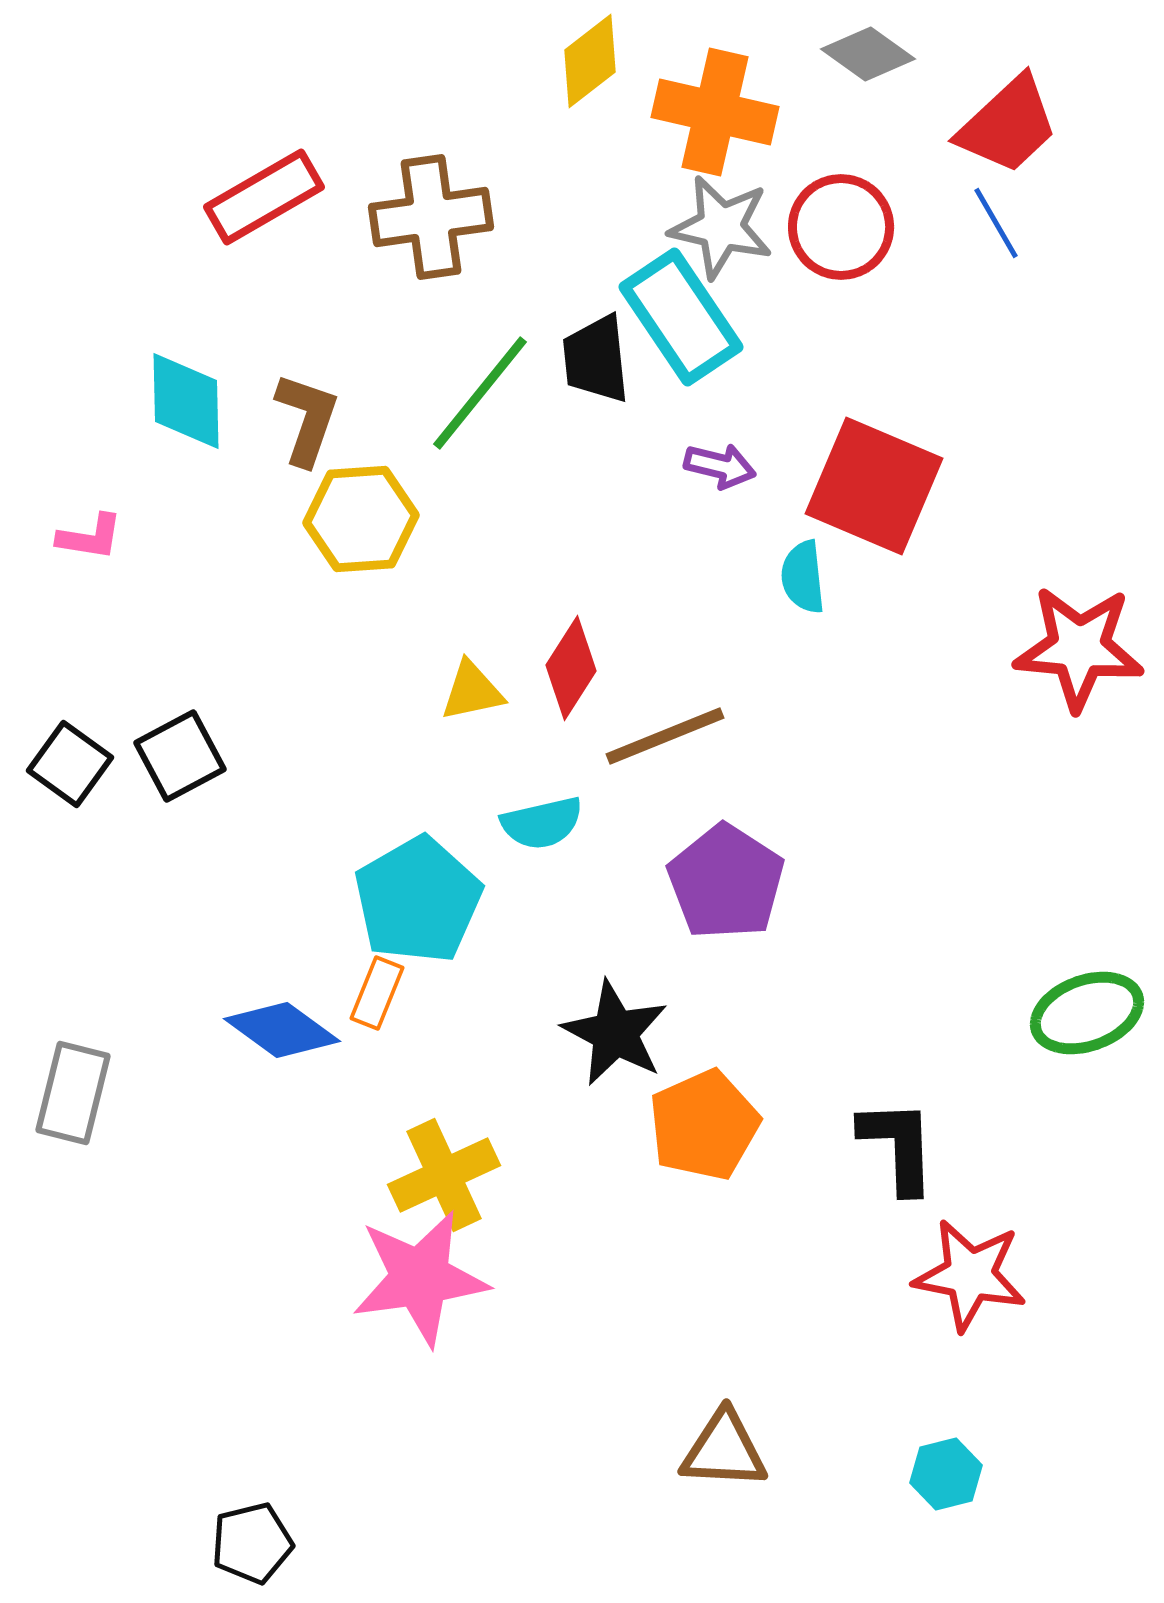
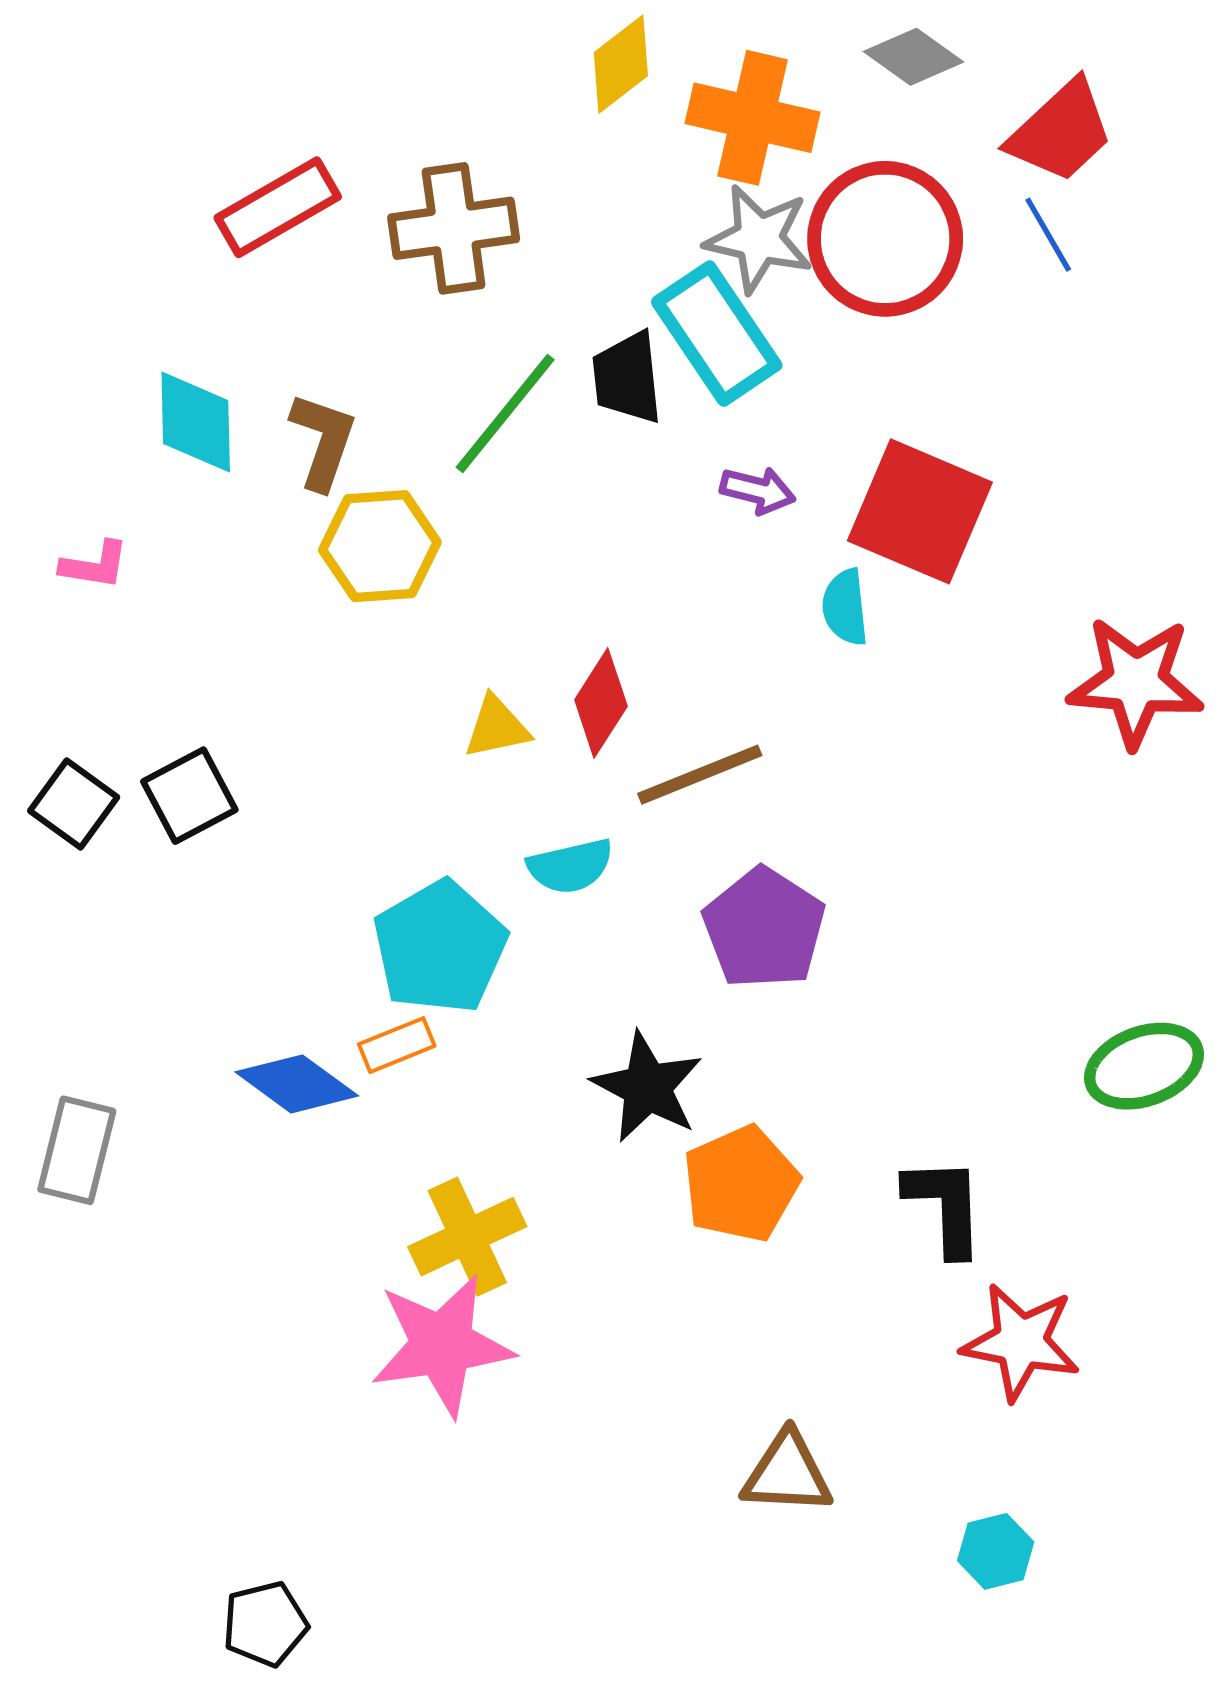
red circle: (841, 227) -> (885, 239), size x1.4
orange rectangle: (377, 993) -> (397, 1045), turned 46
brown triangle: (724, 1450) -> (787, 1473), moved

